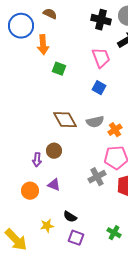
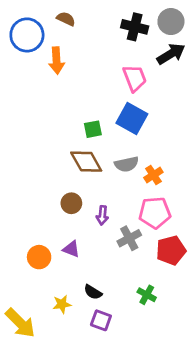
green square: (59, 69) -> (93, 129), moved, turned -32
blue square: (99, 88) -> (132, 118), size x1.6
purple arrow: (37, 160) -> (102, 215), moved
green cross: (114, 233) -> (147, 295), moved

